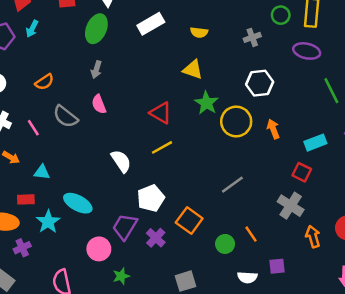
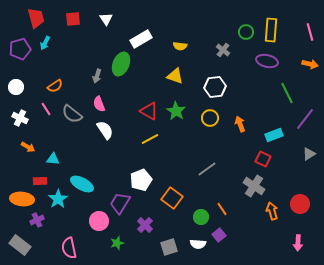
green ellipse: (96, 29) -> (121, 64), moved
gray cross: (252, 37) -> (223, 50), turned -32
white hexagon: (260, 83) -> (215, 87), moved
green star: (206, 103) -> (176, 111), moved
yellow circle: (236, 121) -> (210, 118), size x0.7
pink line: (33, 128) -> (46, 109), moved
white semicircle: (121, 161) -> (105, 130), moved
purple cross: (156, 238) -> (145, 225), moved
purple square: (277, 266) -> (219, 235), moved, turned -32
white semicircle: (247, 277) -> (198, 244), moved

